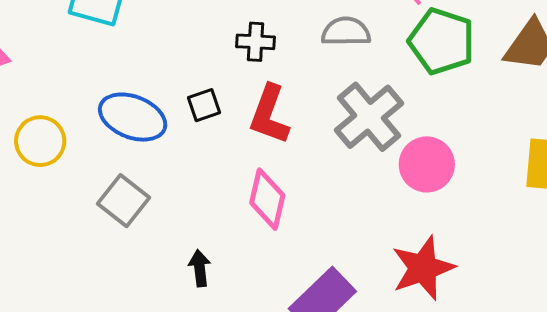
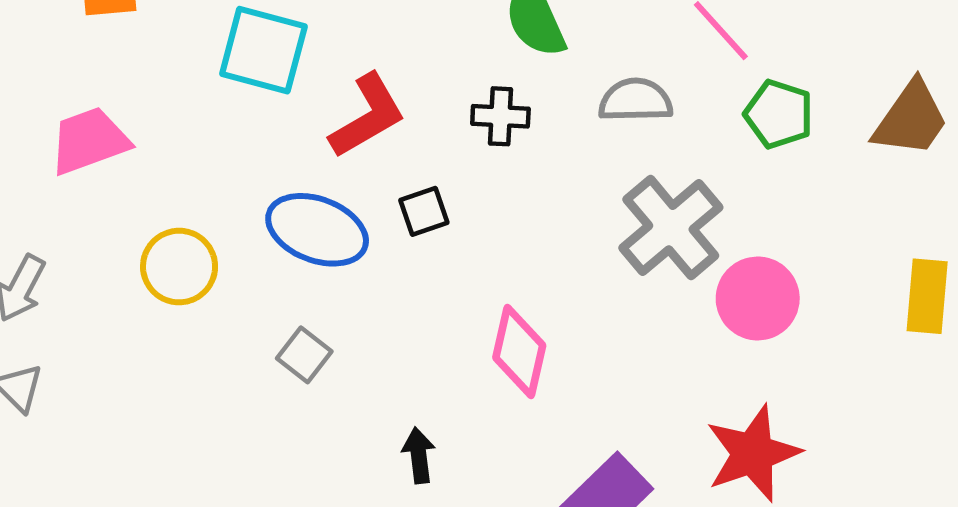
green pentagon: (442, 41) -> (779, 114), size x0.7
red L-shape: (269, 115) -> (368, 116), moved, turned -140
gray square: (124, 201) -> (304, 355), size x0.7

